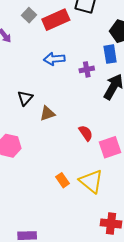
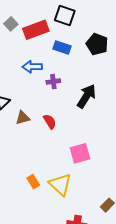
blue rectangle: (110, 54) -> (62, 47), moved, turned -66
purple cross: (87, 69) -> (53, 82), moved
red semicircle: (86, 133) -> (50, 122), moved

